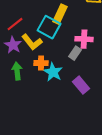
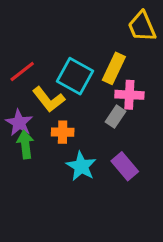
yellow rectangle: (60, 14) -> (114, 68), moved
purple star: (13, 45) -> (19, 123), moved
cyan star: (53, 72) -> (81, 166), moved

